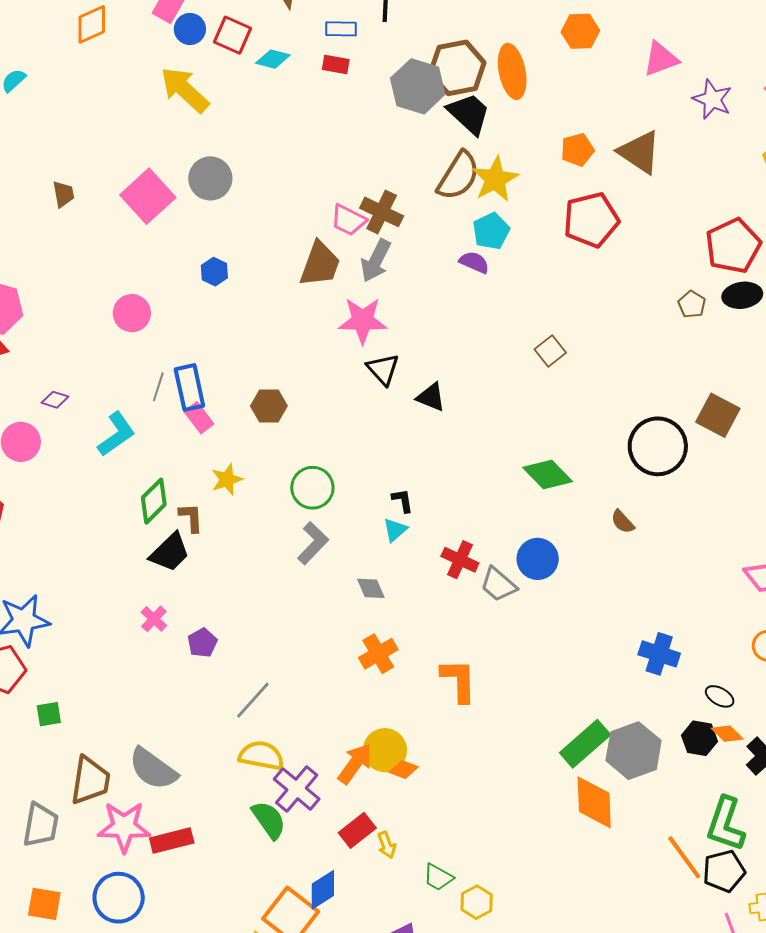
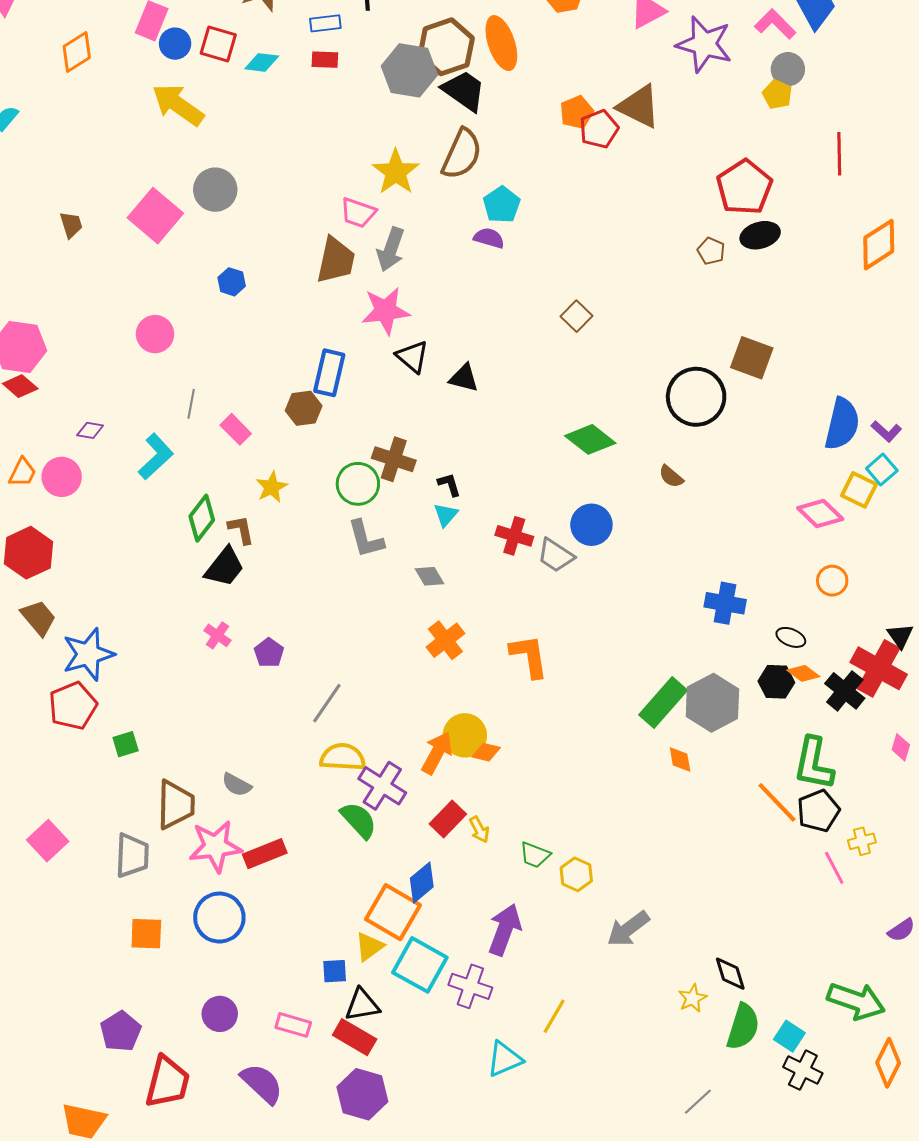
purple star: (712, 99) -> (704, 44), size x1.4
yellow star: (495, 179) -> (396, 172), moved
brown cross: (382, 212) -> (394, 459), moved
red pentagon: (591, 220) -> (599, 129), moved, size x0.7
blue rectangle: (189, 387) -> (329, 373), moved, turned 33
gray L-shape: (313, 543) -> (366, 539), turned 129
gray semicircle: (153, 769) -> (237, 785), size x0.6
orange diamond: (594, 802) -> (680, 759), size x0.5

